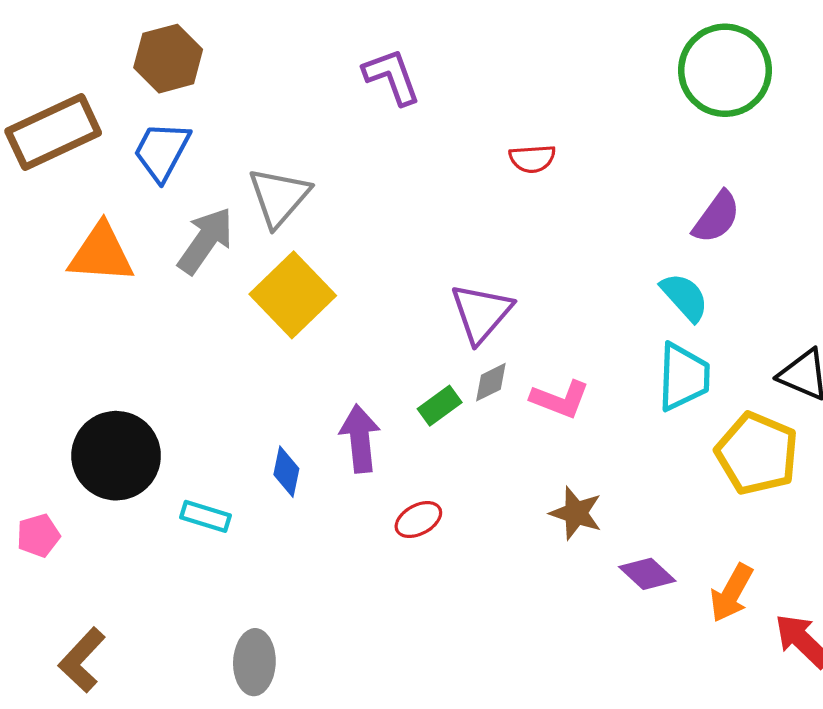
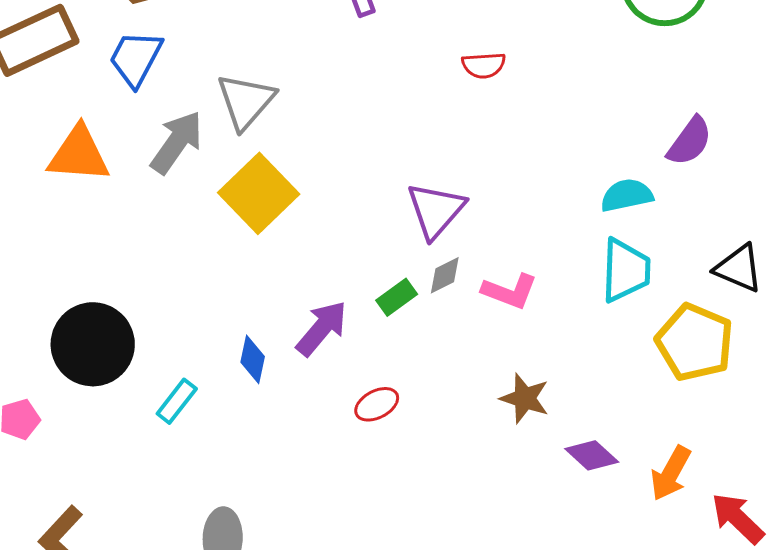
purple semicircle: (716, 217) -> (690, 141), moved
cyan semicircle: (685, 297) -> (627, 195), turned -60
purple arrow: (360, 439) -> (322, 328), turned 46
cyan rectangle: (205, 516) -> (177, 401), turned -69

